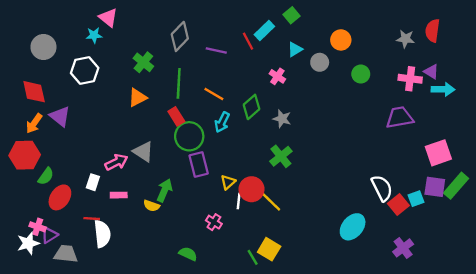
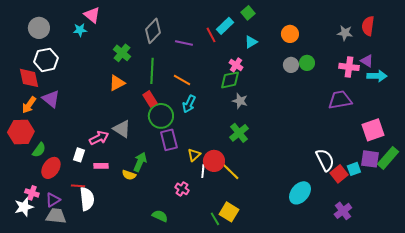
gray circle: (43, 47) -> (39, 28), moved
gray circle: (320, 62) -> (291, 65), moved
white hexagon: (85, 71) -> (46, 60), moved
green diamond: (251, 107) -> (230, 80), moved, turned 30
purple triangle: (49, 235) -> (53, 200), moved

